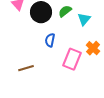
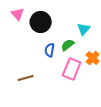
green semicircle: (65, 11) -> (68, 45), moved

